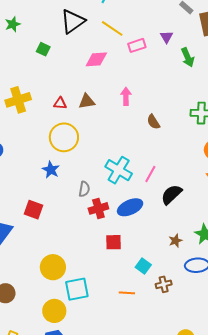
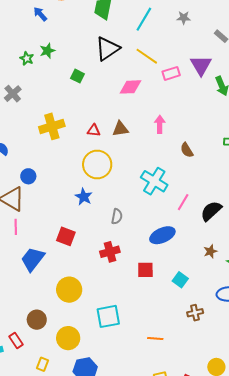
purple triangle: (167, 37) -> (201, 65), size x1.6
cyan cross: (119, 170) -> (154, 181), moved
black semicircle: (171, 194) -> (211, 211), moved
red cross: (98, 208) -> (110, 252), moved
brown star: (175, 241) -> (210, 251), moved
cyan square: (143, 266) -> (180, 280), moved
yellow circle: (53, 267) -> (69, 290), moved
orange line: (127, 293) -> (155, 338), moved
yellow circle: (54, 311) -> (68, 338), moved

